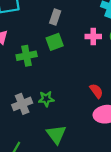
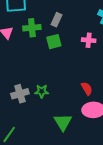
green cross: (27, 56) -> (32, 28), moved
green triangle: (56, 134) -> (63, 122), moved

